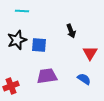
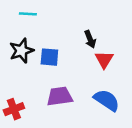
red triangle: (90, 53) -> (104, 60), moved
blue semicircle: (84, 79) -> (107, 100), size x1.5

